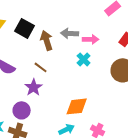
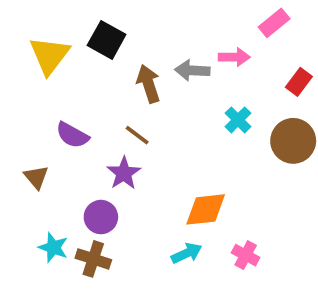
black square: (25, 28) -> (107, 40), moved
pink arrow: (91, 39) -> (234, 57), moved
cyan cross: (84, 59) -> (238, 120), moved

